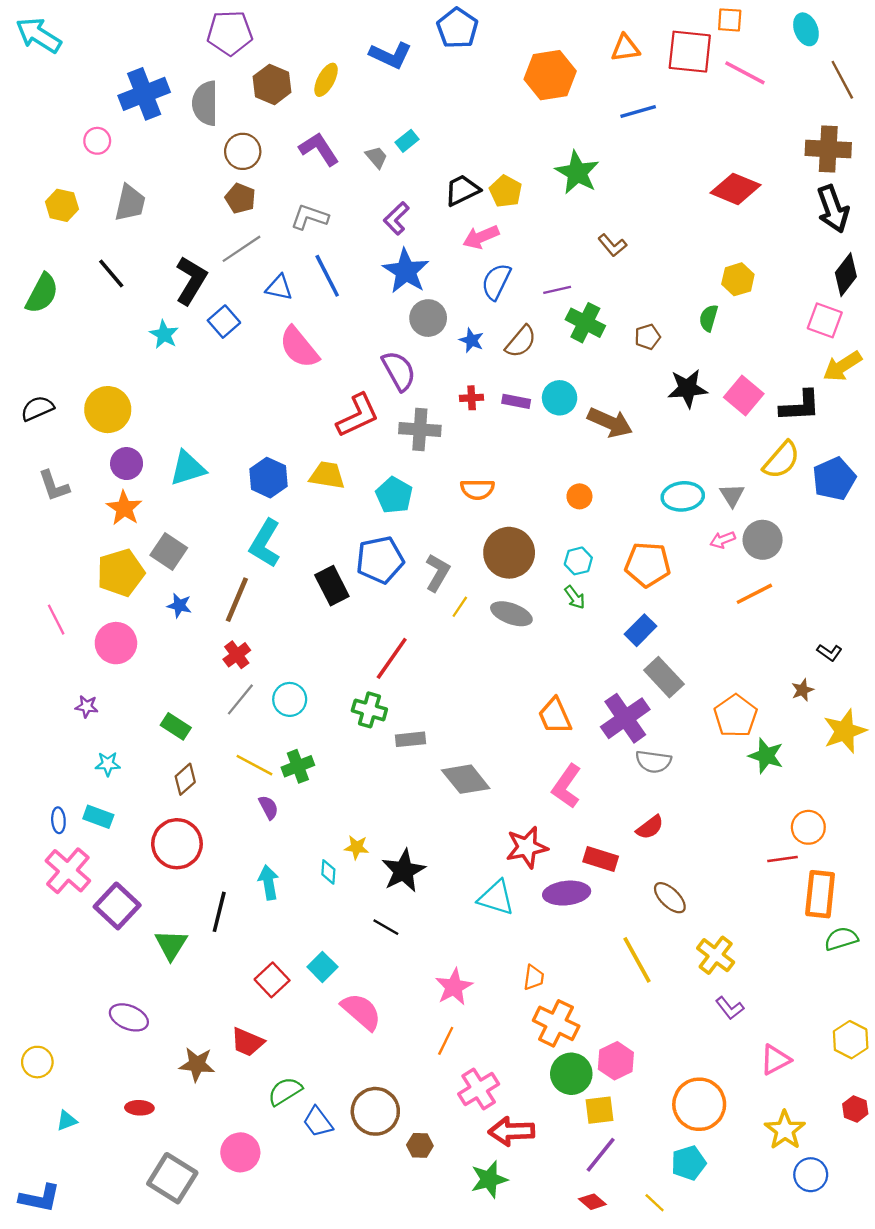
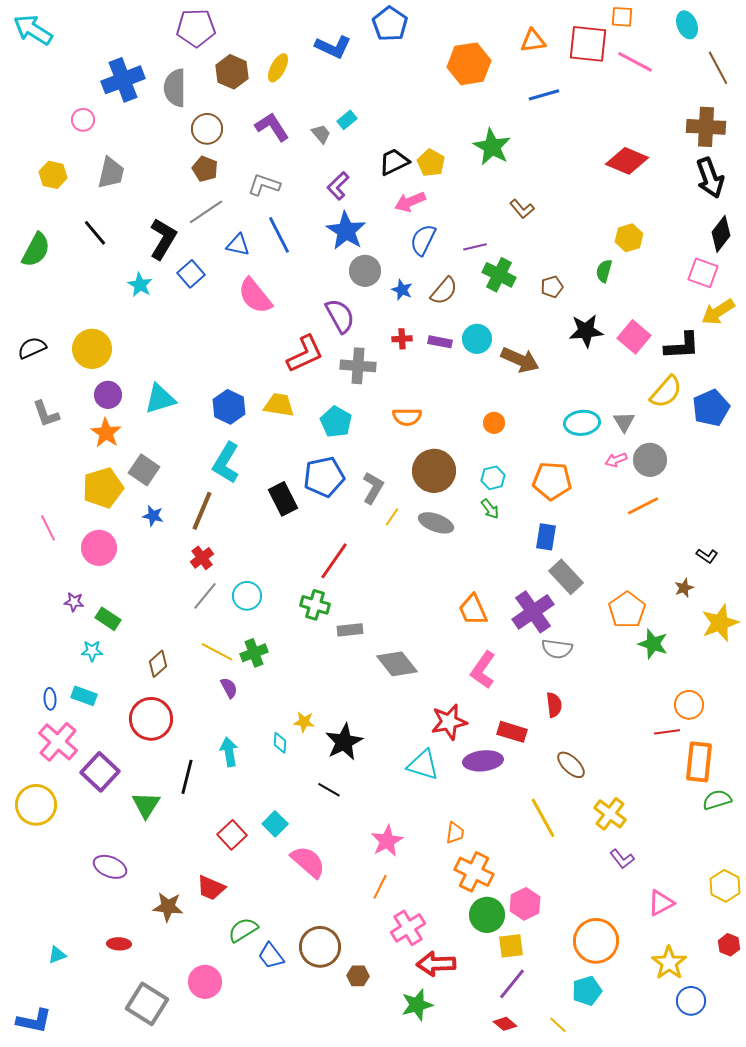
blue rectangle: (641, 630) -> (546, 537), turned -36
green rectangle: (176, 726) -> (108, 619), moved
red semicircle: (650, 827) -> (554, 705), turned -60
yellow circle: (37, 1062) -> (36, 805), moved, size x1.5

